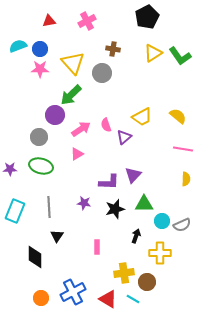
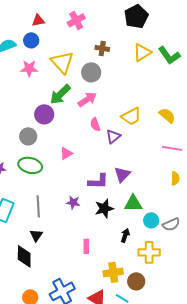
blue circle: (40, 49) -> (31, 40), moved
pink arrow: (81, 129) -> (87, 99), moved
black triangle: (57, 236) -> (36, 235), moved

